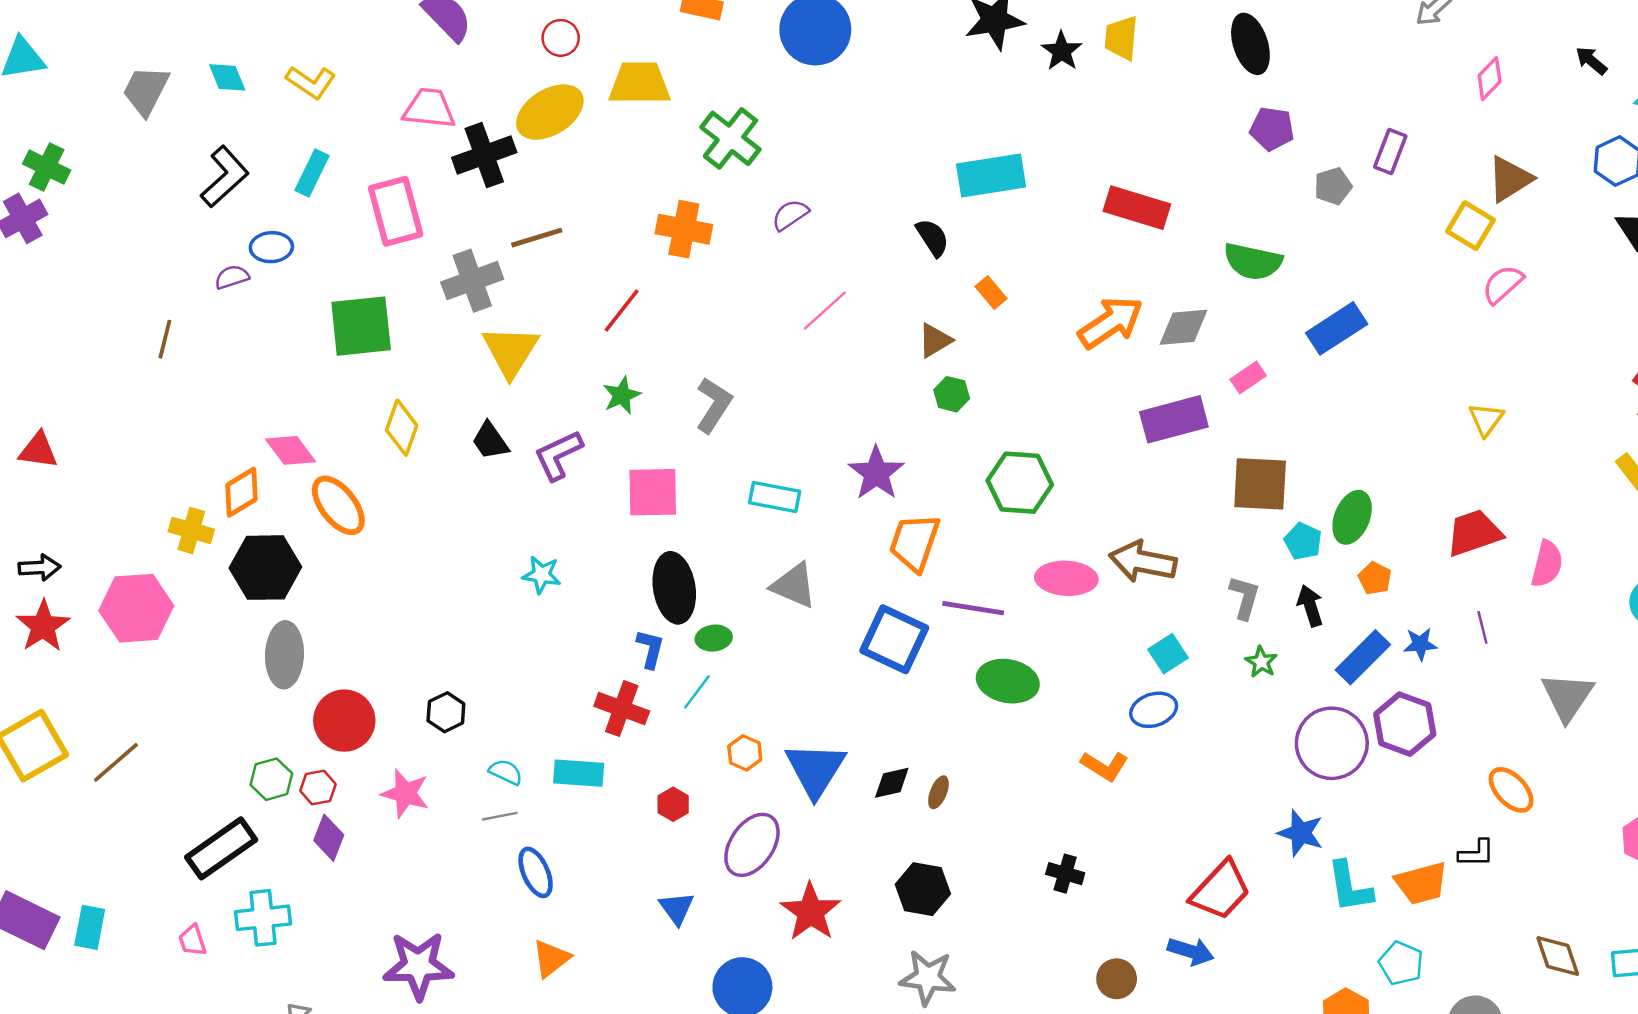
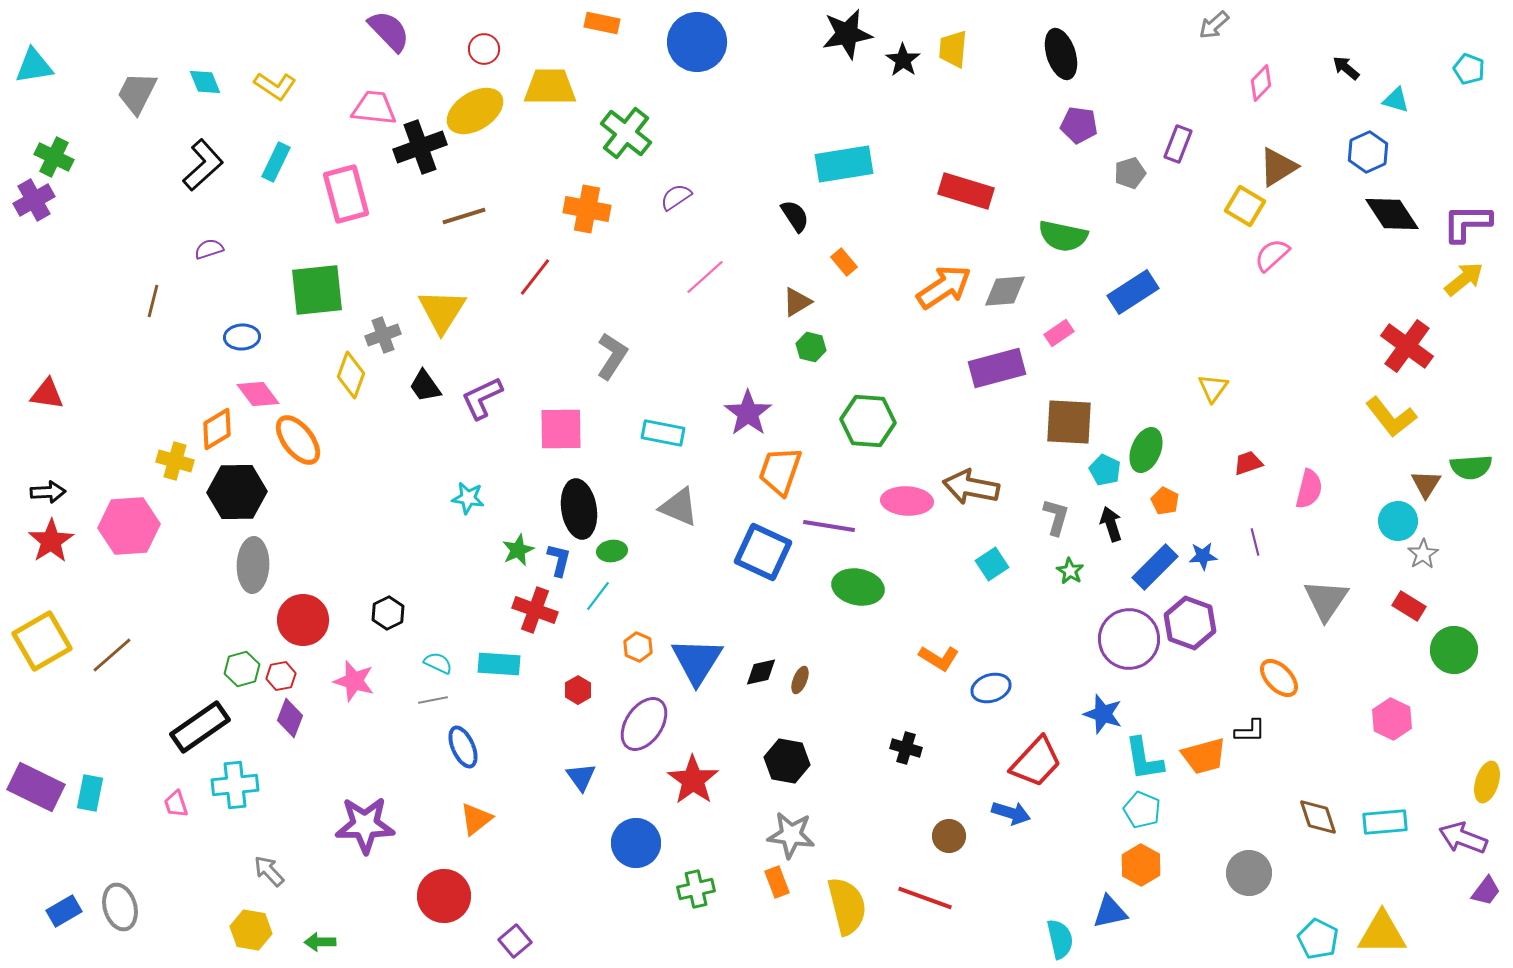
blue ellipse: (271, 247) -> (242, 337), moved
gray cross: (472, 281) -> (383, 335), moved, size x0.7
green star: (622, 395) -> (518, 550), moved
yellow triangle: (1486, 419) -> (1213, 388), moved
red trapezoid: (1474, 533) -> (1248, 463), size x0.6
blue ellipse: (1154, 710) -> (991, 688), moved
cyan pentagon: (1401, 963) -> (1142, 810), moved

